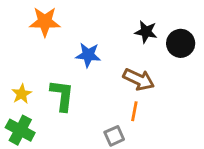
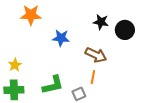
green L-shape: (62, 95) -> (53, 85), moved, turned 70
green cross: (20, 130) -> (14, 90), turned -30

